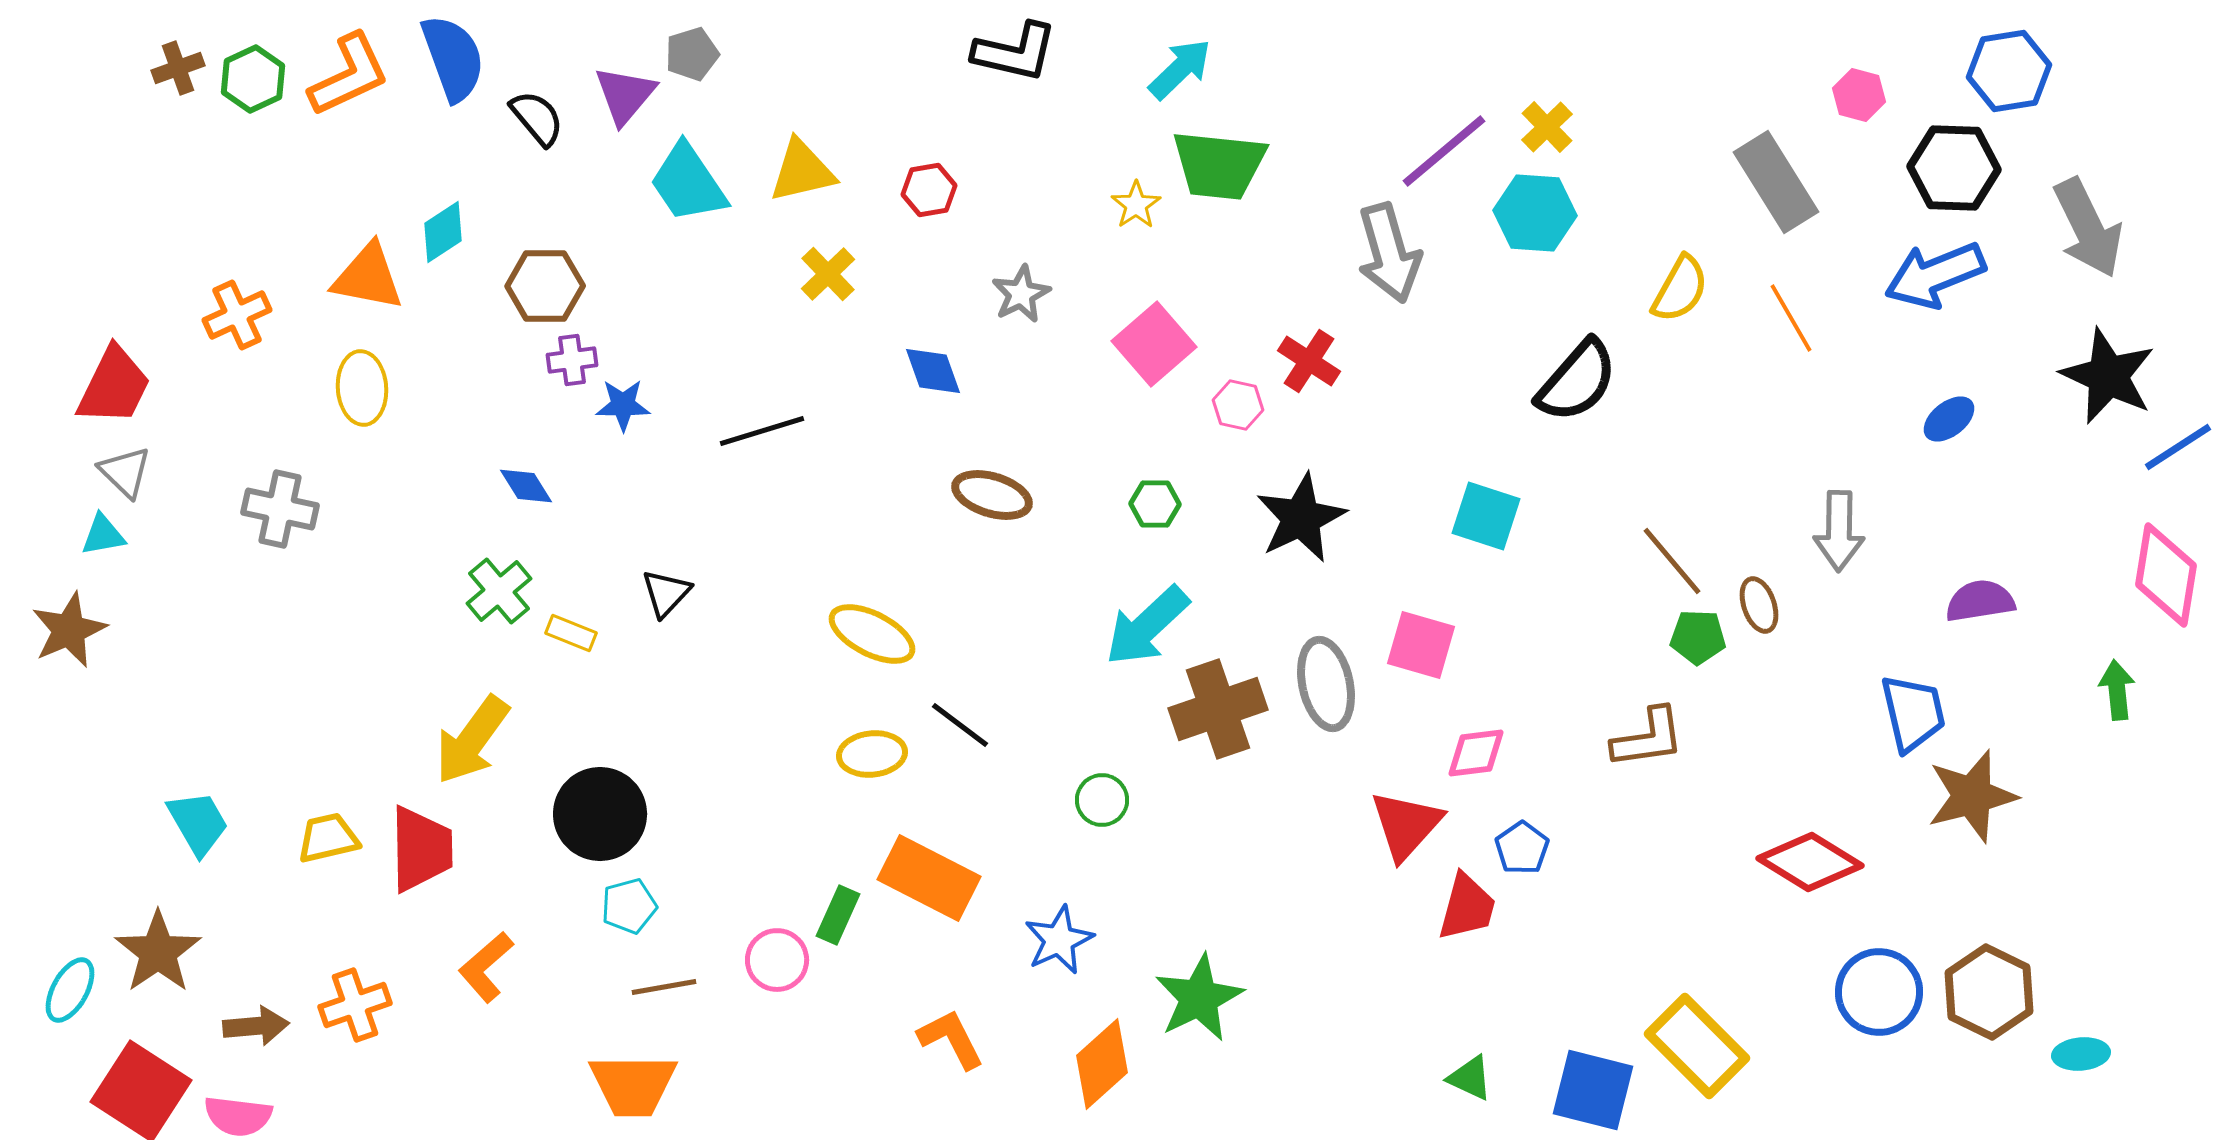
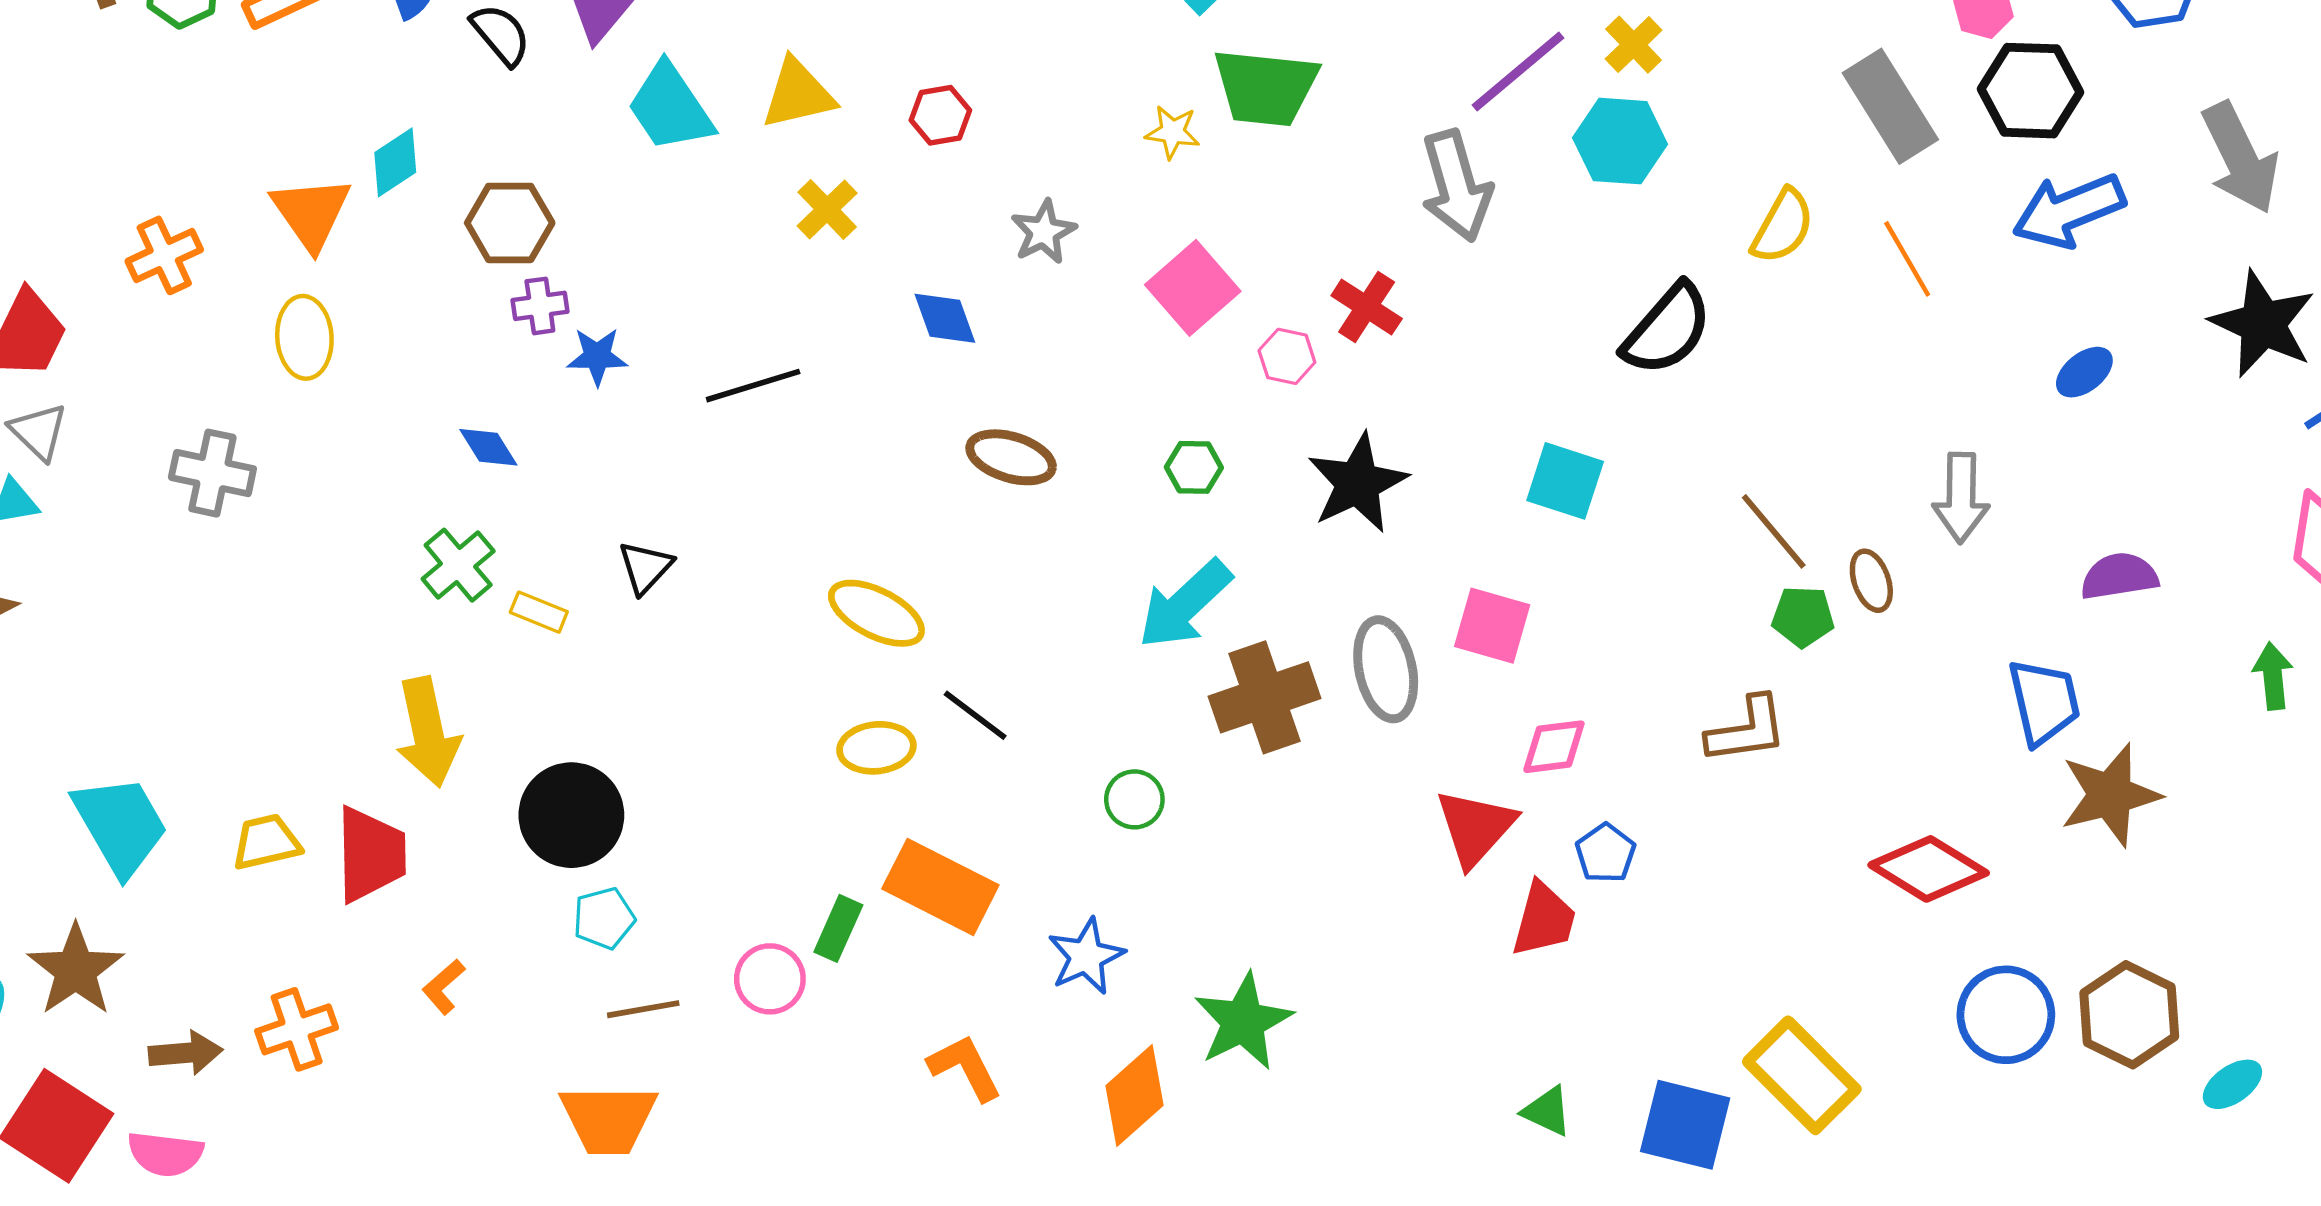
black hexagon: (1954, 168) -> (2031, 91), moved
yellow star: (1136, 205) -> (1173, 132), turned -30
orange triangle: (368, 277) -> (311, 213), turned 44
yellow arrow: (472, 740) -> (428, 732), turned -48
cyan trapezoid: (198, 823) -> (120, 825), size x1.4
orange L-shape: (486, 967) -> (444, 987), size x0.7
cyan ellipse: (2081, 1054) -> (2232, 1084), turned -30

